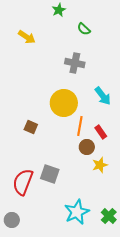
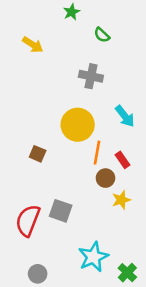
green cross: (109, 216) -> (127, 273), moved
gray circle: (12, 220) -> (38, 274), moved

